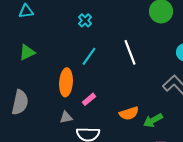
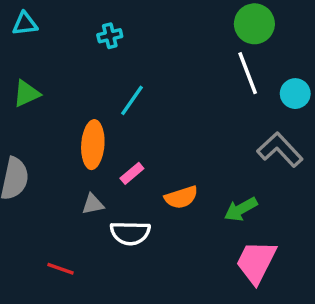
cyan cross: (85, 20) -> (110, 36), moved, turned 32
white line: (130, 52) -> (248, 73), moved
orange semicircle: (129, 113) -> (181, 197), moved

